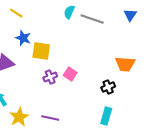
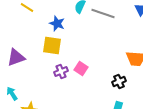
blue star: (23, 38) -> (57, 24), moved

